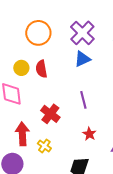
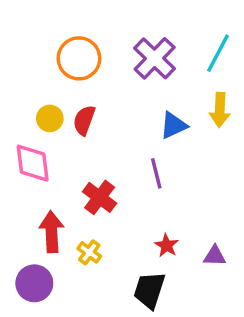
blue triangle: (82, 59) -> (173, 125), moved
red semicircle: (41, 69) -> (84, 120), turned 30
red star: (89, 134) -> (167, 246), moved

